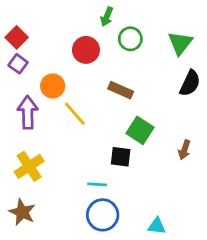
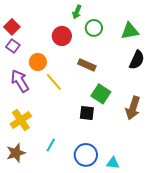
green triangle: (180, 43) -> (130, 31), turned 42
purple arrow: (28, 112) -> (20, 81), turned -30
brown arrow: (184, 150) -> (133, 108), size x1.6
cyan line: (97, 184) -> (51, 145), moved, turned -64
brown star: (22, 212) -> (16, 153), turned 30
blue circle: (103, 215) -> (86, 155), moved

